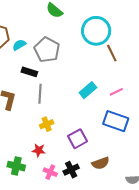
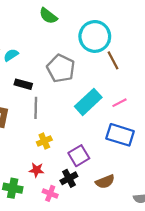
gray pentagon: (47, 50) -> (61, 68), moved
cyan rectangle: (88, 90) -> (88, 102), size x1.4
black cross: (71, 170) -> (69, 178), moved

